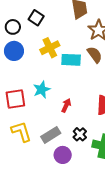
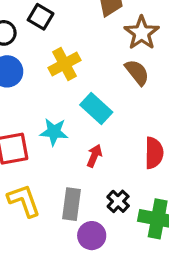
cyan rectangle: (71, 60) -> (96, 108), moved, turned 42
cyan star: (42, 90) -> (54, 132), turned 30
gray rectangle: (51, 135) -> (71, 204), turned -48

